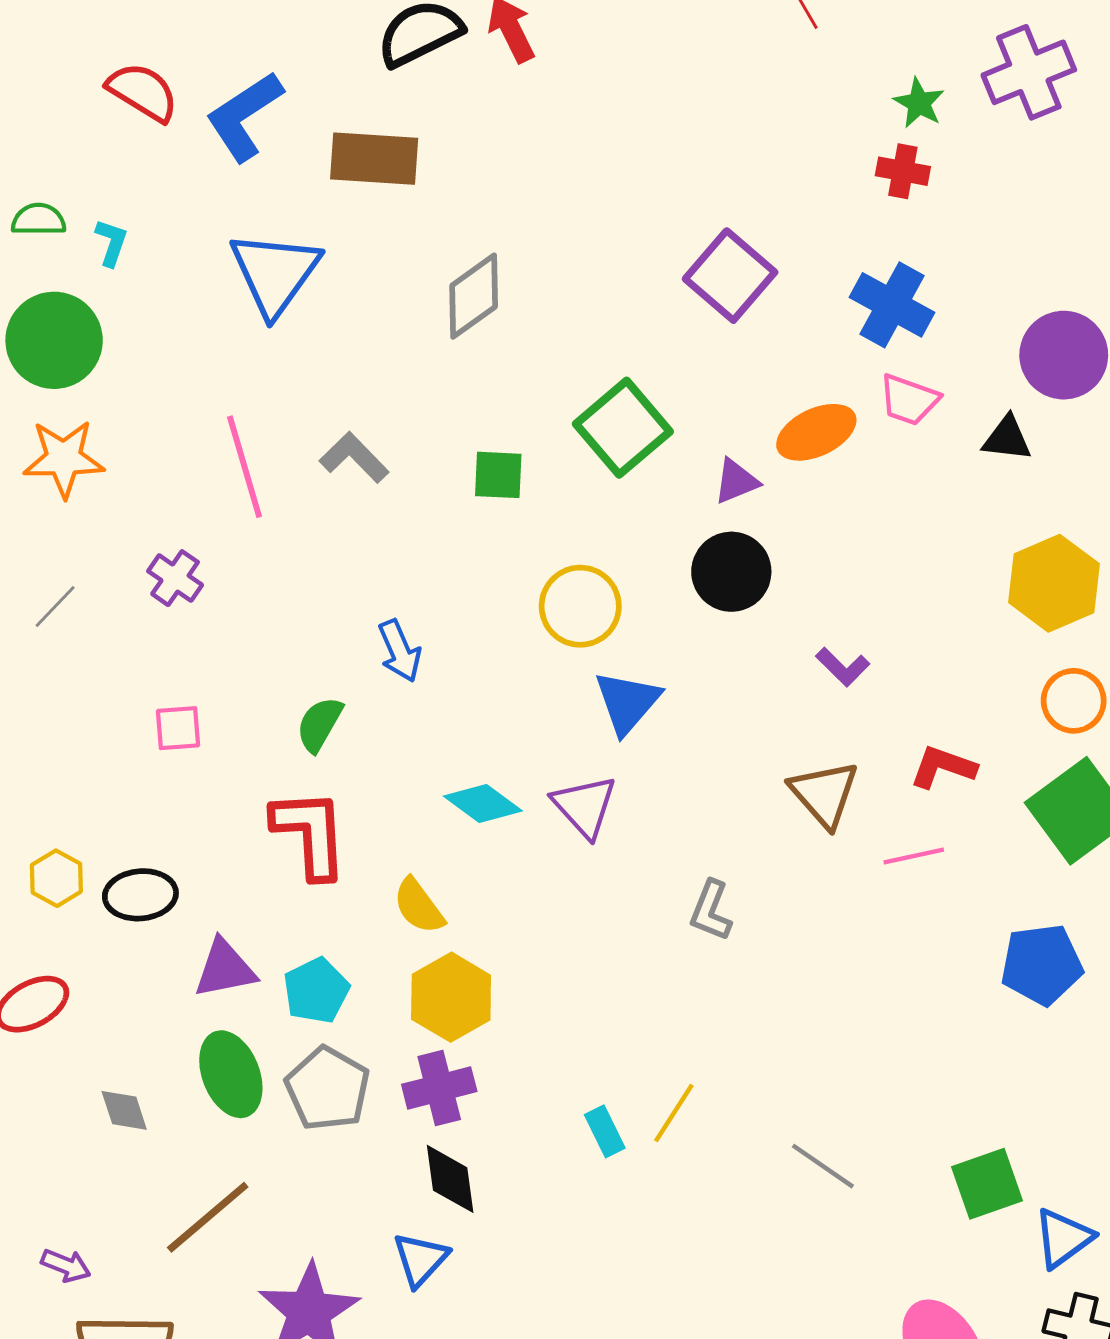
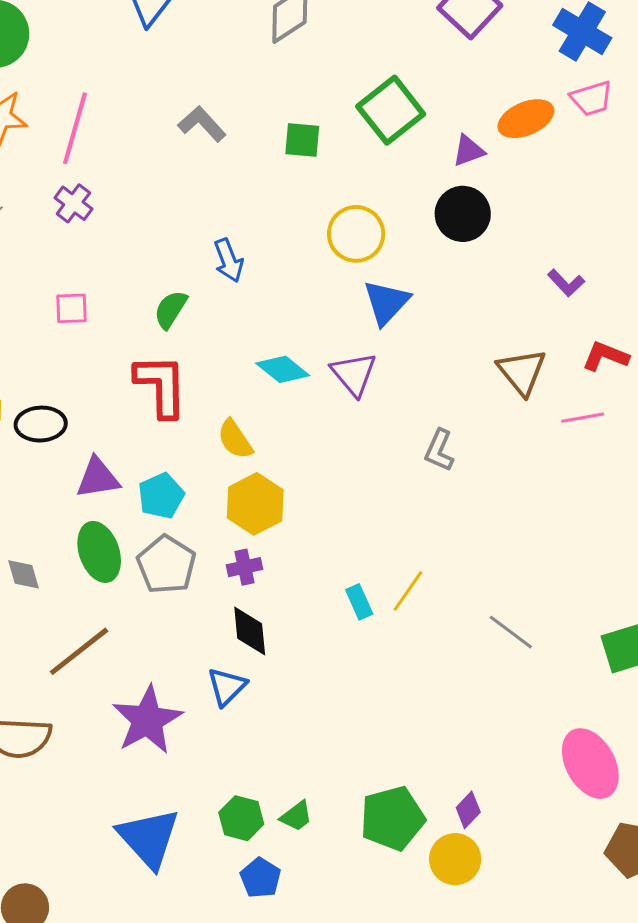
pink trapezoid: (909, 400) -> (592, 98), turned -39
pink line: (244, 467) -> (75, 128), moved, turned 30
purple L-shape: (843, 667) -> (566, 283), moved
purple cross: (439, 1088) -> (244, 567), size x0.7

